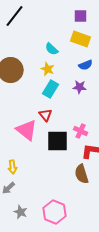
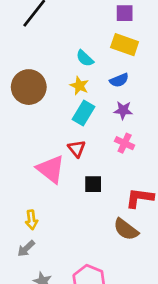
blue semicircle: (86, 65) -> (119, 80), moved
pink cross: (81, 131) -> (125, 143), moved
black square: (58, 141) -> (93, 184), size x0.6
brown semicircle: (82, 174) -> (126, 229), turned -36

